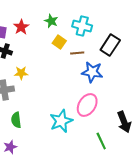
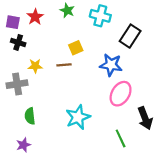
yellow square: (59, 42) -> (76, 48), moved, turned 32
brown line: (77, 53) -> (64, 65), moved
pink ellipse: (87, 105) -> (121, 94), moved

